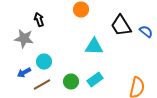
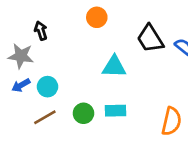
blue arrow: (24, 72) -> (21, 85), moved
cyan rectangle: (95, 80) -> (115, 111), turned 35

